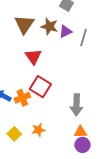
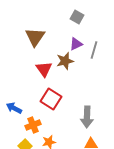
brown star: (49, 26) -> (65, 61), moved, turned -30
orange cross: (22, 98) -> (33, 125), moved

